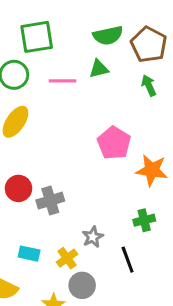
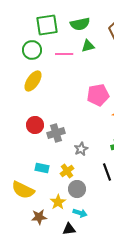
green semicircle: (108, 35) -> (80, 24), moved
pink pentagon: (114, 143) -> (98, 95), turned 30
gray star: (93, 237) -> (81, 149), moved

